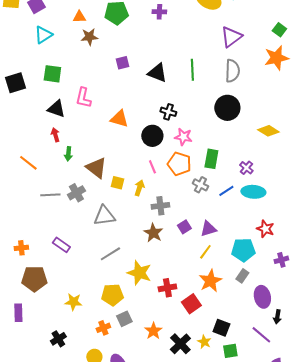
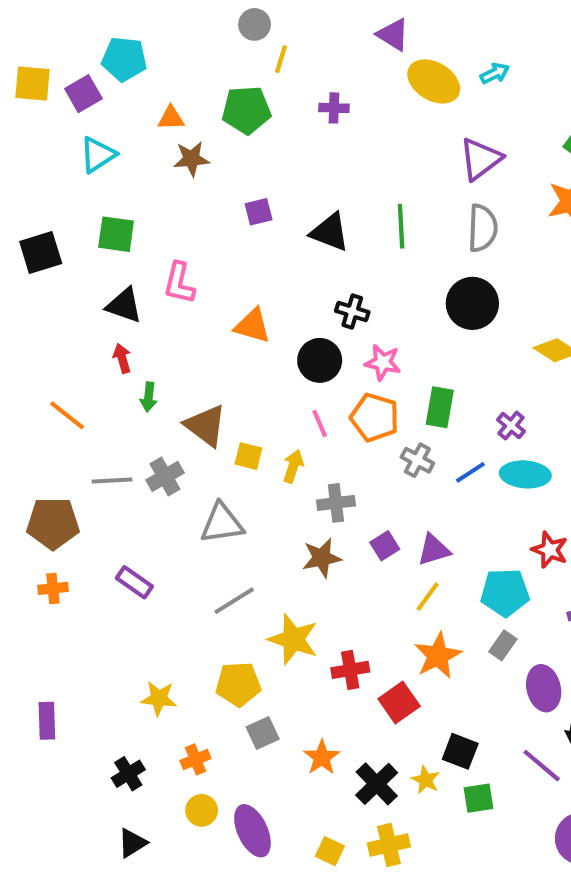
brown star: (153, 233) -> (322, 558), turned 30
brown pentagon: (34, 279) -> (53, 523), moved
orange cross: (103, 328) -> (195, 759), moved

